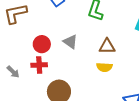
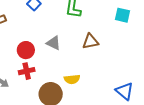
yellow semicircle: (104, 67) -> (72, 79), moved

